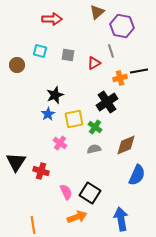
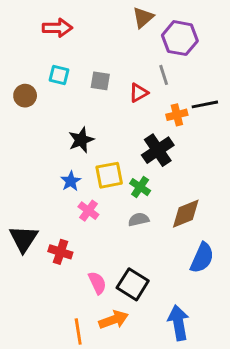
red arrow: (52, 19) -> (57, 28), moved
blue star: (48, 114) -> (71, 181), moved
orange line: (33, 225) -> (78, 332), moved

